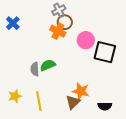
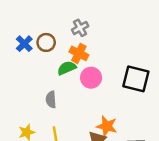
brown circle: (65, 22) -> (46, 42), moved
pink circle: (86, 40) -> (91, 78), moved
green semicircle: (48, 65) -> (67, 68), moved

